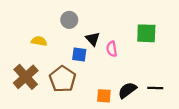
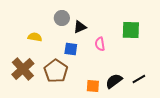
black triangle: (93, 39) -> (80, 27), moved, turned 48
black line: (155, 88) -> (139, 79), turned -32

